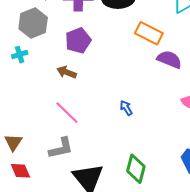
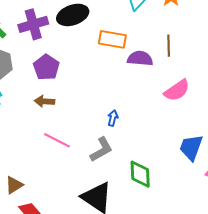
blue arrow: (126, 108) -> (113, 118), turned 63
brown triangle: (13, 142) -> (14, 185), turned 42
gray L-shape: (61, 148) -> (101, 150), moved

